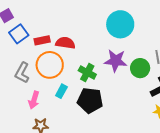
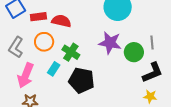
orange circle: (50, 65) -> (44, 42), size x0.7
green cross: (87, 73) -> (71, 52), moved
pink arrow: (34, 100) -> (26, 75), size x1.4

